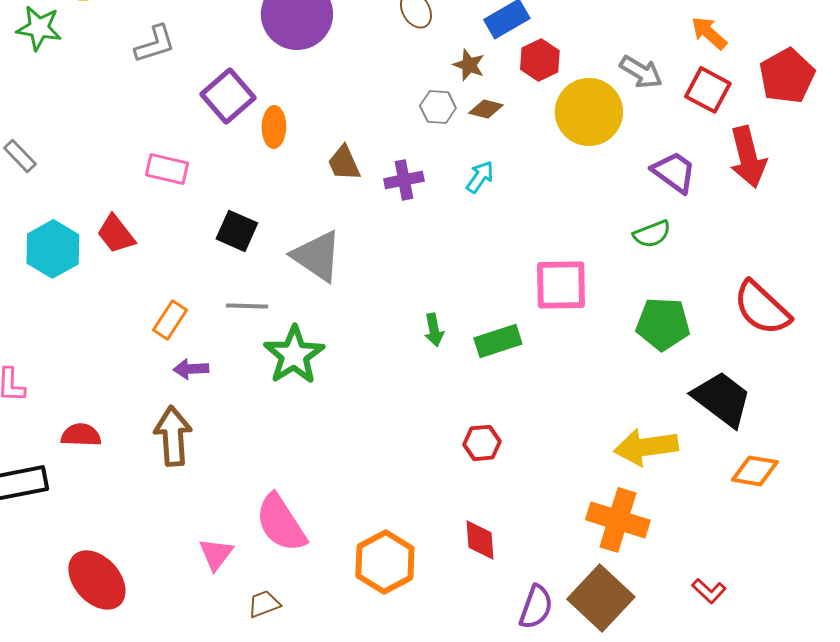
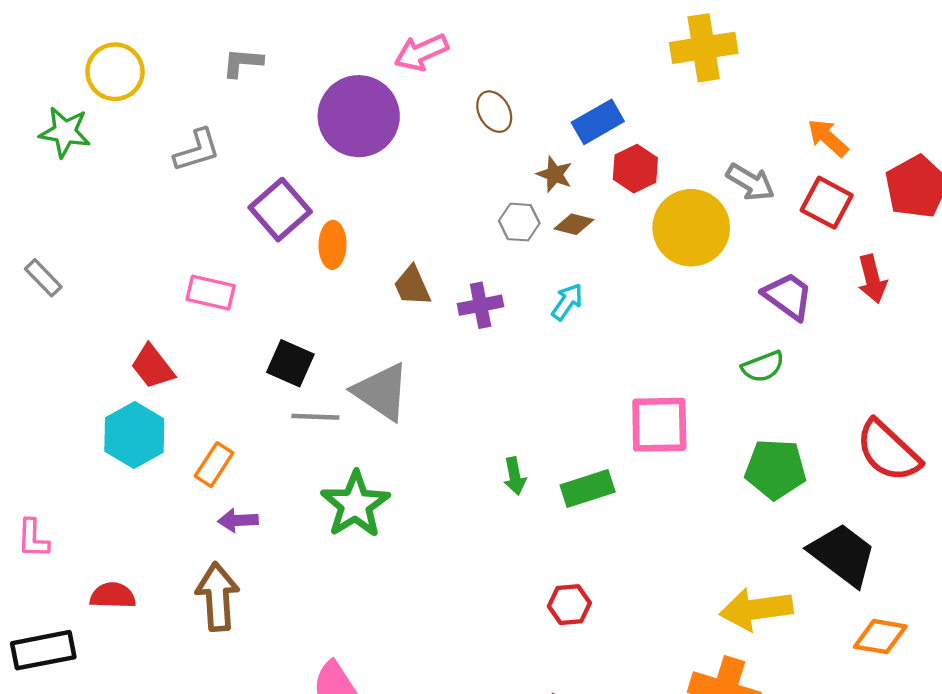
red arrow: (748, 157) -> (872, 279), size x0.7
cyan hexagon: (53, 249) -> (134, 435), moved
gray line: (247, 306) -> (315, 417), moved

